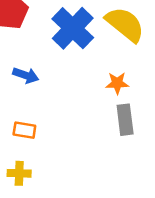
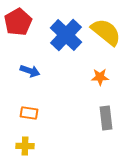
gray rectangle: (125, 120) -> (106, 118), moved

